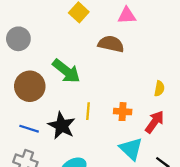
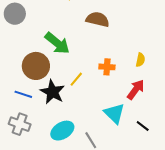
brown circle: (30, 86) -> (36, 66), moved
yellow line: (88, 111) -> (76, 79), turned 35
orange cross: (123, 112) -> (107, 67), moved

